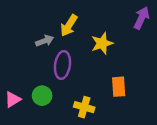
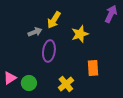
green circle: (42, 96) -> (29, 83), moved
yellow cross: (84, 107) -> (66, 84), turned 35

